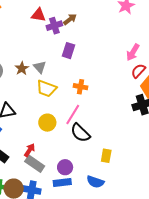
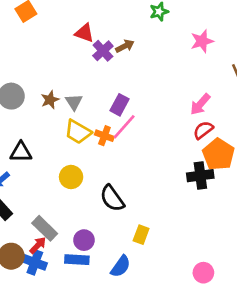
purple cross: (54, 26) -> (103, 51), turned -35
purple rectangle: (68, 51) -> (119, 105), moved
orange cross: (80, 87) -> (104, 136), moved
pink line: (73, 114) -> (124, 127), moved
red arrow: (30, 150) -> (38, 245), moved
blue semicircle: (95, 182) -> (121, 266), turned -84

